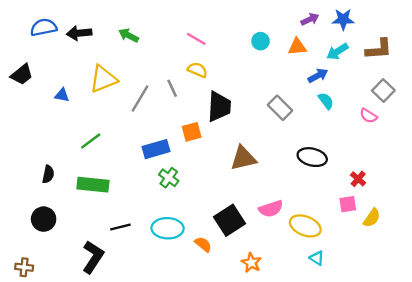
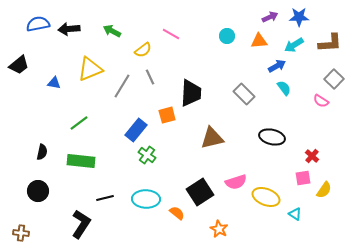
yellow semicircle: (197, 70) -> (143, 50), moved, turned 120
blue rectangle: (156, 149) -> (136, 130), turned -35
cyan triangle: (317, 258) -> (295, 214), moved

